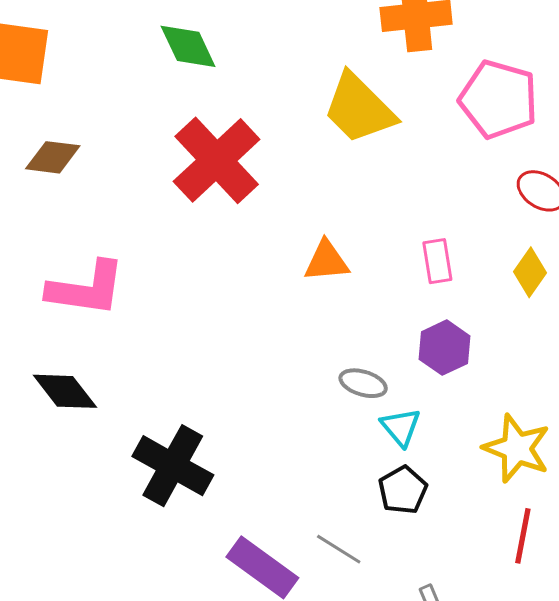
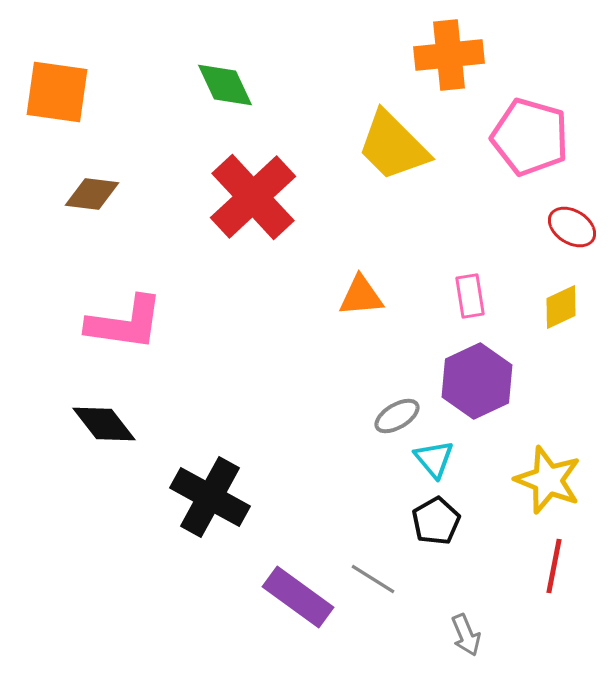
yellow diamond: (530, 272) -> (561, 307), turned 30
purple hexagon: (445, 348) -> (477, 381), size x1.4
gray ellipse: (363, 383) -> (397, 416), turned -48

